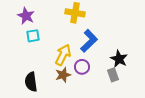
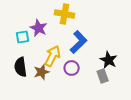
purple star: (26, 16) -> (39, 28), moved
brown star: (63, 75) -> (42, 72), moved
black semicircle: (31, 82) -> (21, 67), moved

